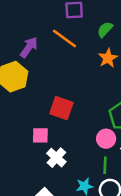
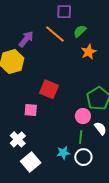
green semicircle: (105, 29) -> (80, 31), moved
white cross: (56, 158) -> (18, 139), moved

